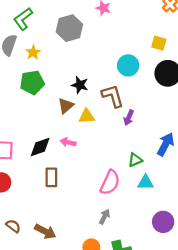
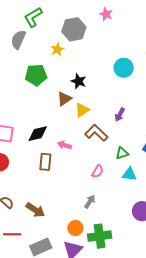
yellow star: (33, 52) -> (57, 49), moved
brown L-shape: (113, 96) -> (96, 133), moved, turned -35
yellow triangle: (87, 116) -> (82, 110), turned -35
pink arrow: (68, 142) -> (65, 145), moved
pink semicircle: (110, 182) -> (98, 171), size x0.6

